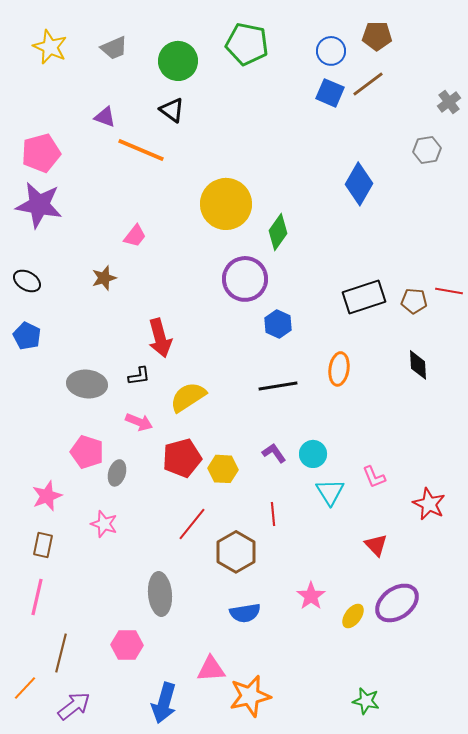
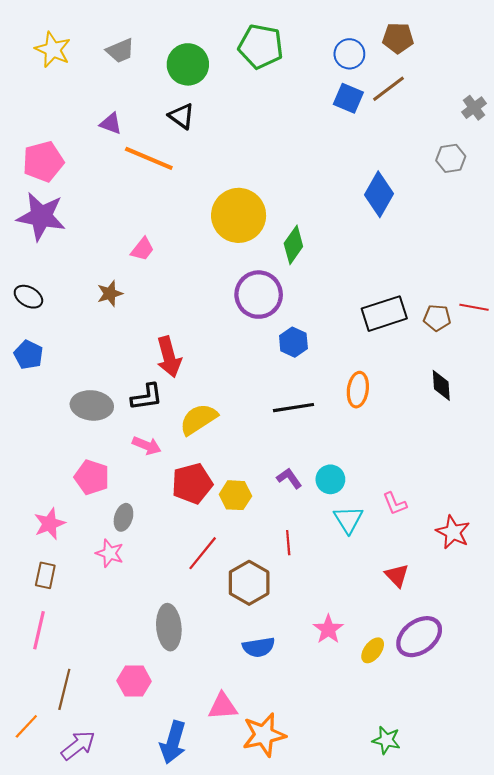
black L-shape: (139, 376) -> (147, 397), size x1.4
gray ellipse: (117, 473) -> (123, 517), moved

